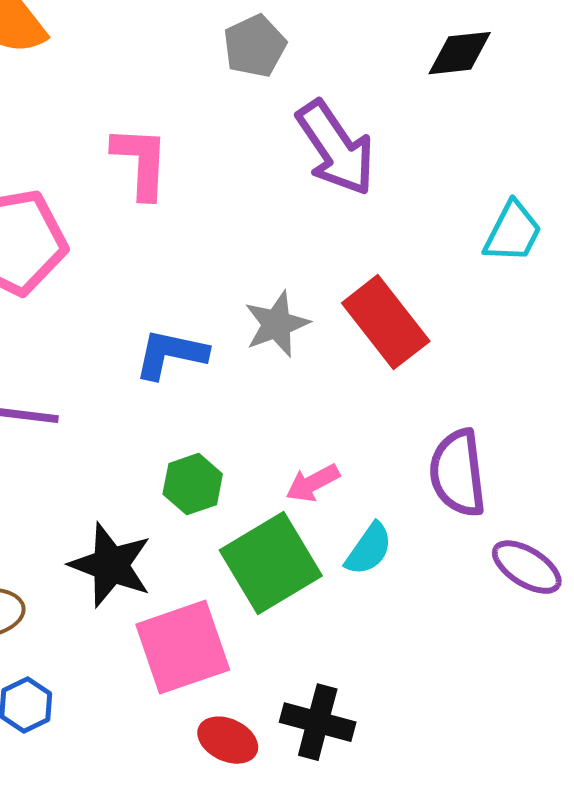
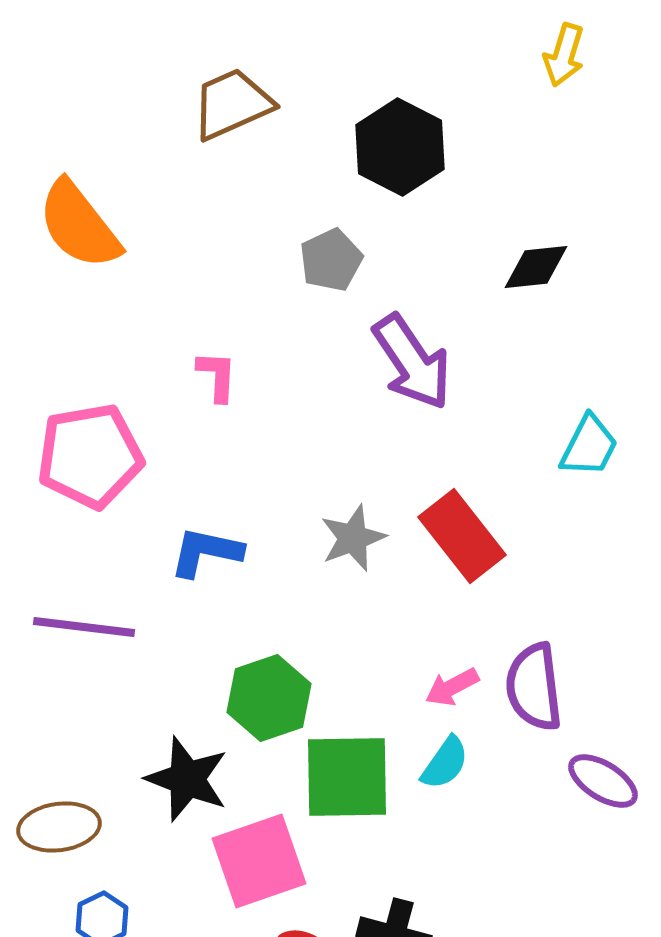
pink L-shape: (141, 162) -> (217, 376), size x0.7
blue L-shape: (171, 354) -> (206, 552), moved
pink arrow: (313, 483) -> (452, 687), moved
green hexagon: (193, 484) -> (269, 698), size x1.4
green square: (271, 563) -> (347, 777), turned 30

